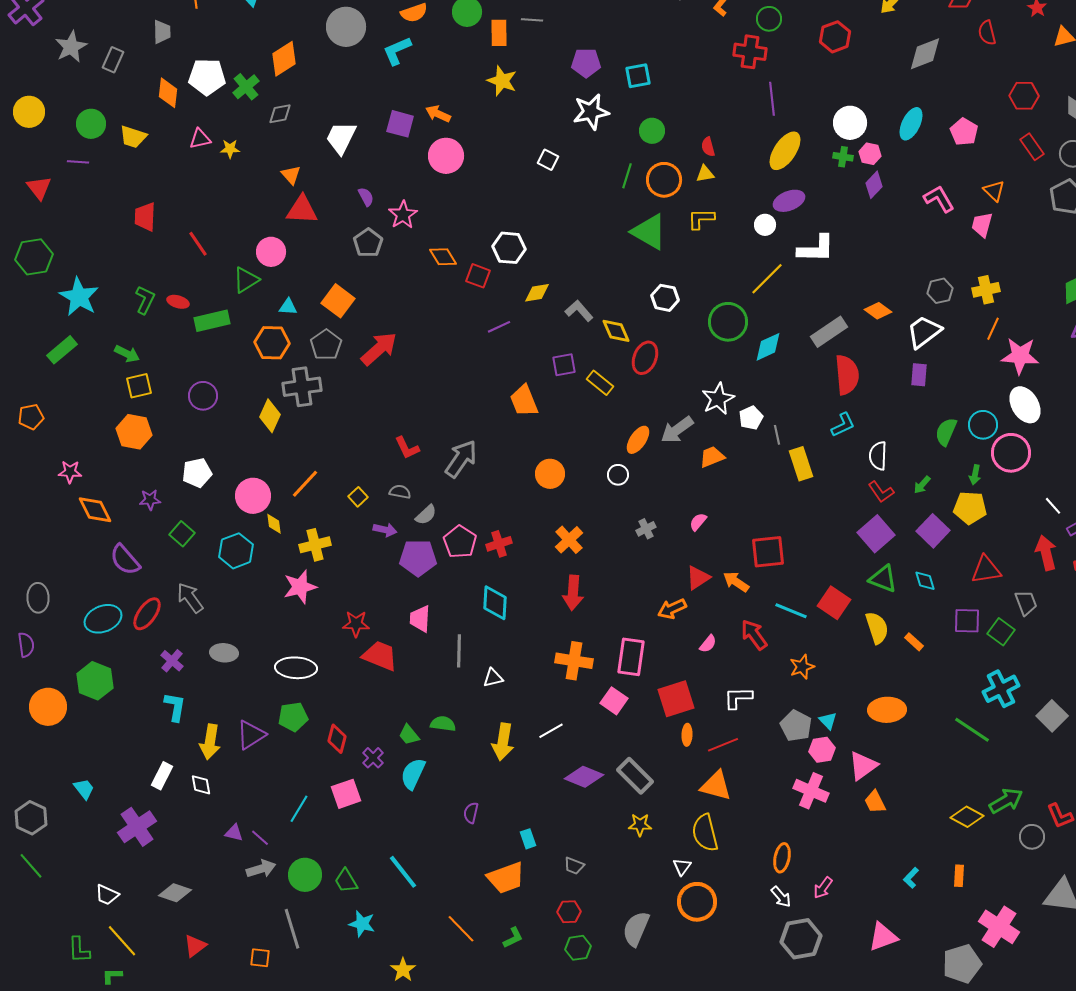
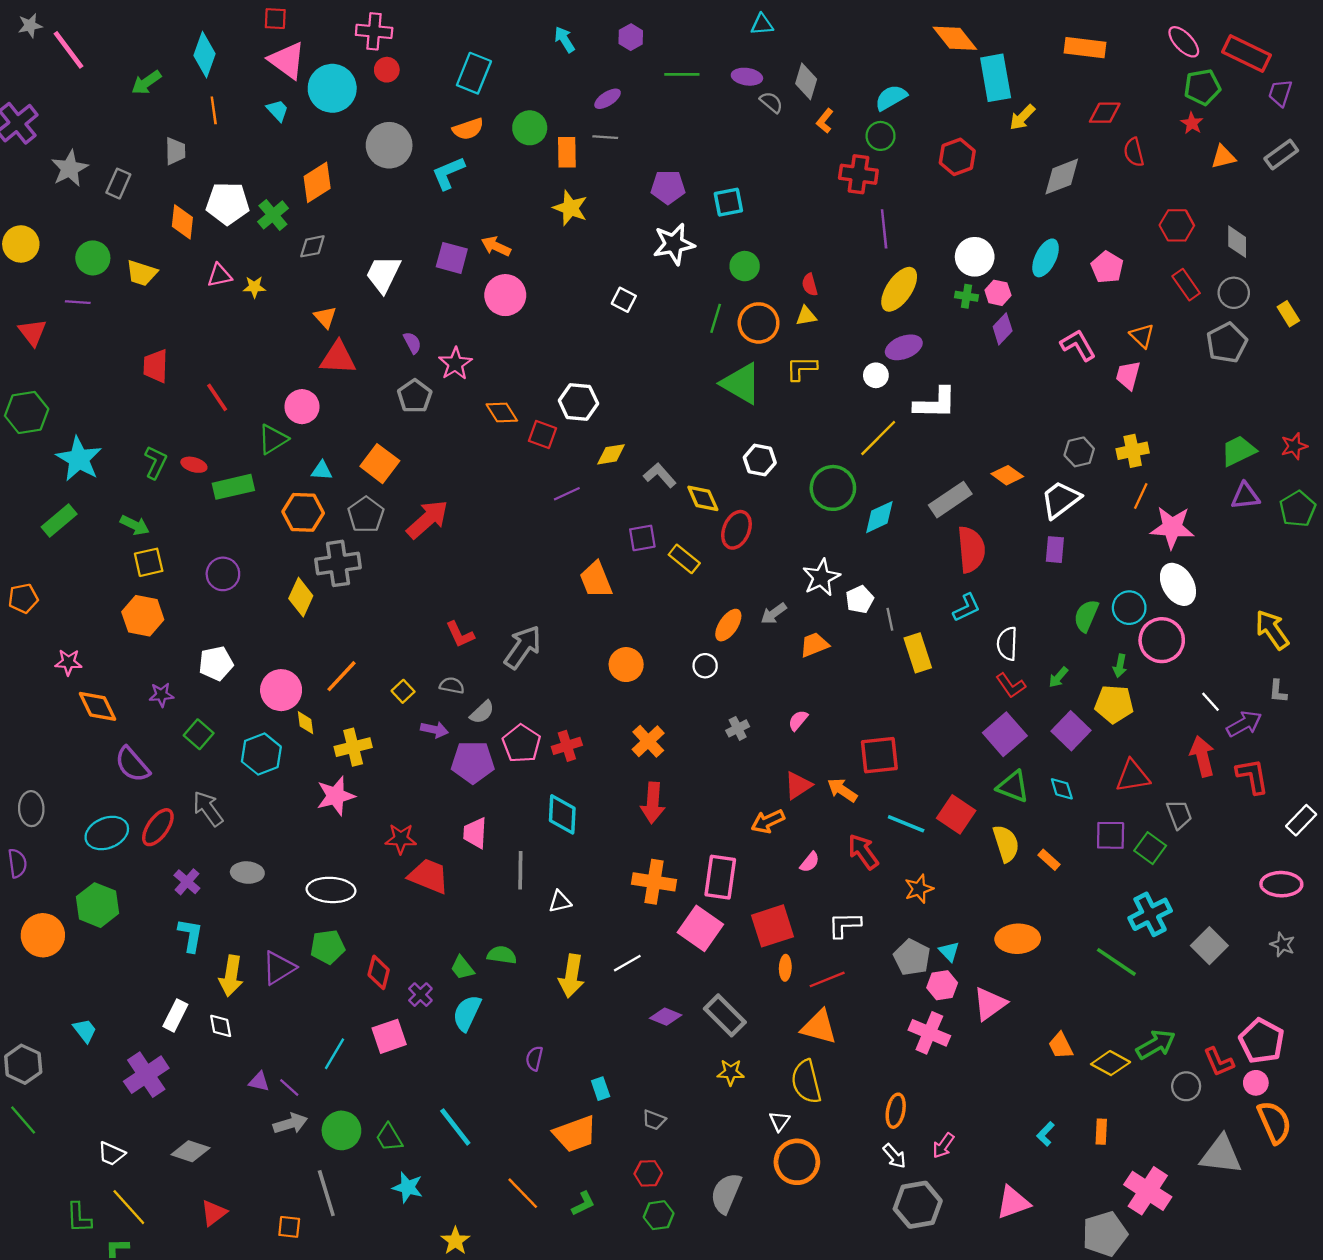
gray arrow: (677, 430) -> (774, 613), size x0.7
pink square: (614, 701) -> (700, 928), size x1.4
purple diamond: (584, 777) -> (666, 1017), size x0.7
orange trapezoid: (875, 802) -> (1061, 1046), moved

